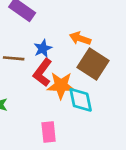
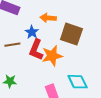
orange arrow: (80, 38) -> (48, 18), moved
cyan diamond: (81, 100) -> (78, 82), moved

